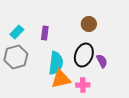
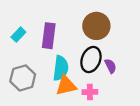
brown circle: (89, 24) -> (96, 26), size x1.6
purple rectangle: (45, 33) -> (49, 36), size x1.6
gray hexagon: (16, 57) -> (23, 78), moved

